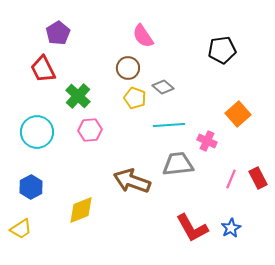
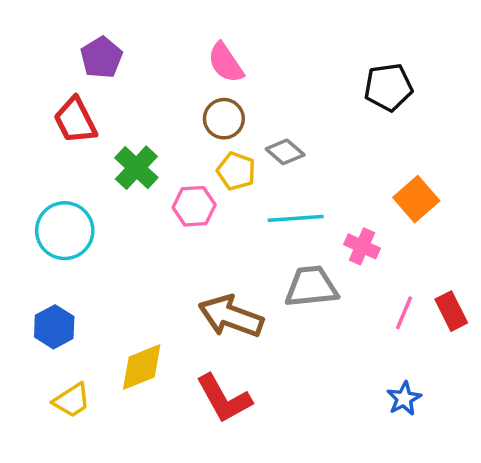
pink semicircle: (143, 36) -> (226, 63), moved
pink hexagon: (90, 130) -> (194, 206), moved
red L-shape: (192, 228) -> (224, 399), moved
yellow trapezoid: (21, 229) -> (72, 400), moved

